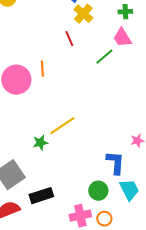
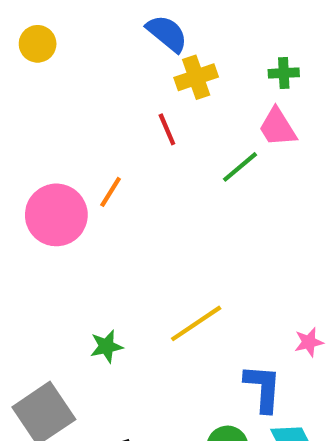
yellow cross: (83, 14) -> (196, 77), turned 30
orange line: (42, 69) -> (111, 192), turned 35
yellow line: (62, 126) -> (196, 323), moved

